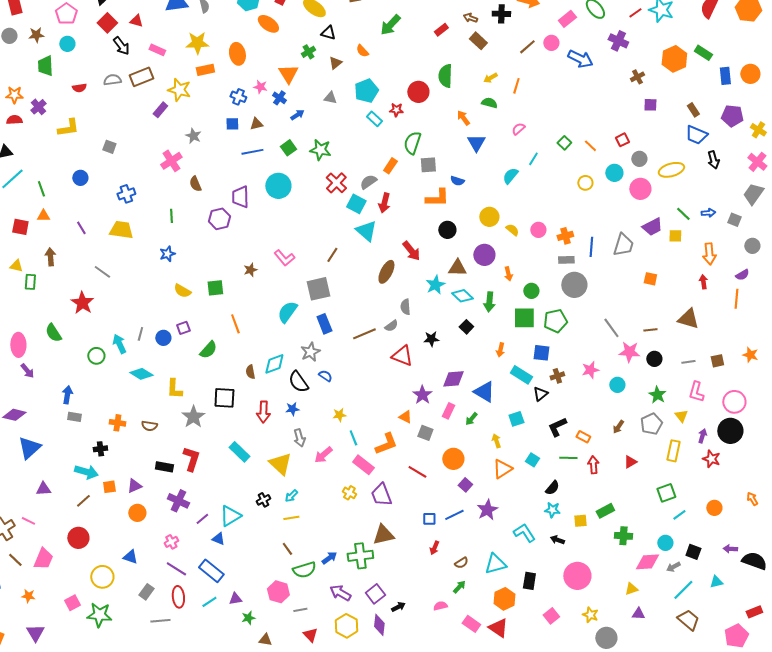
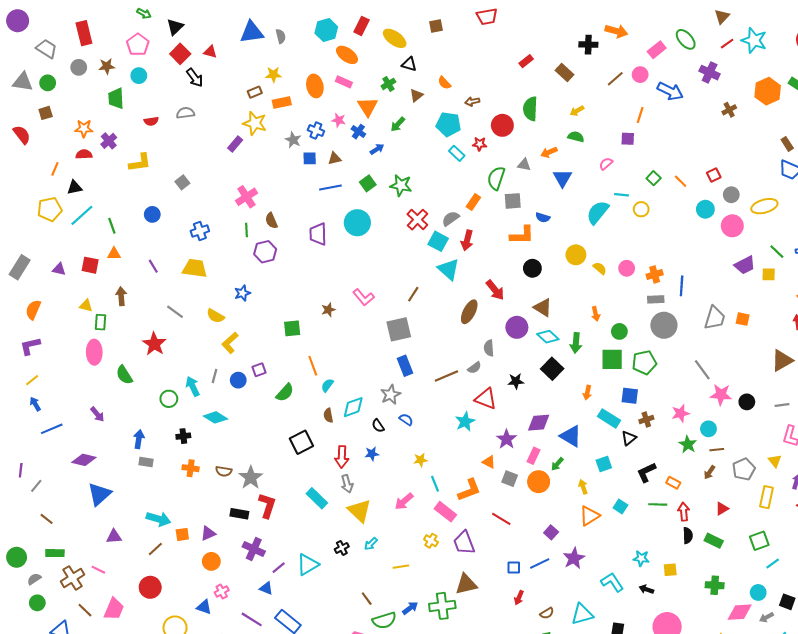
brown arrow: (470, 18) -> (472, 102), moved, turned -32
green arrow: (390, 25) -> (398, 124), moved, size x0.7
yellow star: (197, 43) -> (273, 75), size x0.7
pink rectangle: (157, 50) -> (344, 82), moved
brown rectangle: (141, 77) -> (255, 92), moved, size x0.6
orange line: (516, 86) -> (640, 115), moved
cyan pentagon: (366, 91) -> (449, 124), turned 30
gray triangle: (330, 98) -> (524, 165), moved
purple square: (650, 105) -> (628, 139), moved
orange arrow: (463, 118) -> (549, 152), turned -77
gray star: (193, 136) -> (293, 140), moved
gray square: (109, 147) -> (182, 182), turned 32
cyan line: (533, 159) -> (621, 195), turned 64
cyan semicircle: (510, 176) -> (598, 212), size x1.4
yellow circle: (585, 183) -> (641, 209), moved
green line: (171, 216) -> (247, 230), moved
purple hexagon: (219, 219) -> (265, 252), moved
gray trapezoid: (623, 245) -> (715, 318), moved
purple circle: (484, 255) -> (517, 327), moved
brown triangle: (457, 268) -> (543, 308), turned 30
cyan star: (435, 285) -> (465, 422), moved
yellow semicircle: (182, 291) -> (215, 316), moved
cyan semicircle: (287, 312) -> (327, 385), moved, size x0.6
brown triangle: (688, 319) -> (782, 360), turned -45
black square: (466, 327) -> (552, 369), size x1.5
brown line: (650, 330) -> (717, 450), moved
pink ellipse: (18, 345) -> (94, 352), moved
black semicircle: (298, 382) -> (378, 426), size x0.6
yellow L-shape: (174, 389) -> (230, 343), moved, turned 45
green star: (657, 395) -> (688, 444), moved
black square: (224, 398) -> (301, 442), turned -30
gray star: (193, 417) -> (251, 478), moved
gray arrow: (299, 438) -> (347, 484), moved
black cross: (100, 449) -> (183, 436), moved
orange circle: (453, 459) -> (539, 482), moved
black semicircle: (552, 488) -> (688, 536), moved, turned -42
green rectangle: (605, 511) -> (714, 541), moved, turned 54
yellow line: (291, 518) -> (401, 567), moved
blue triangle: (218, 539) -> (266, 588), moved
pink cross: (171, 542) -> (222, 591), moved

